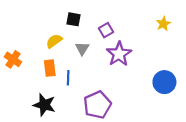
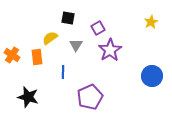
orange rectangle: (50, 68) -> (37, 57), moved
black star: (44, 105) -> (28, 97), moved

